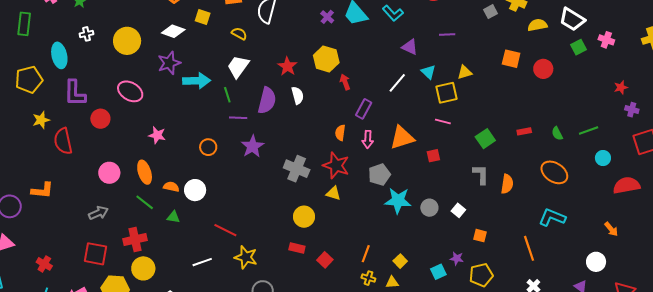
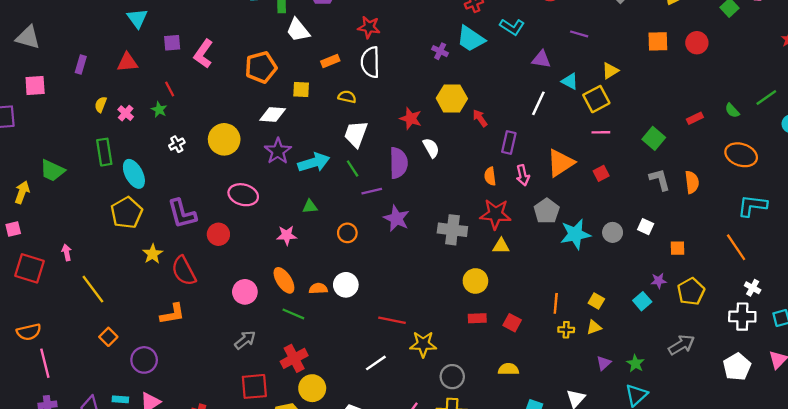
purple line: (447, 34) -> (579, 34), turned 35
cyan ellipse: (59, 55) -> (134, 174), moved
orange L-shape: (42, 190) -> (172, 314), moved
green triangle: (173, 217) -> (310, 207), moved

